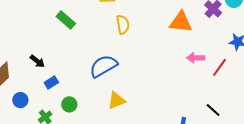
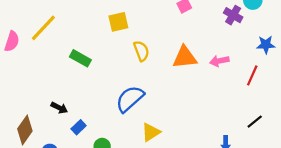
orange triangle: (181, 22) -> (185, 57), moved
pink arrow: (196, 58) -> (219, 61), moved
black line: (213, 110) -> (255, 122), turned -70

